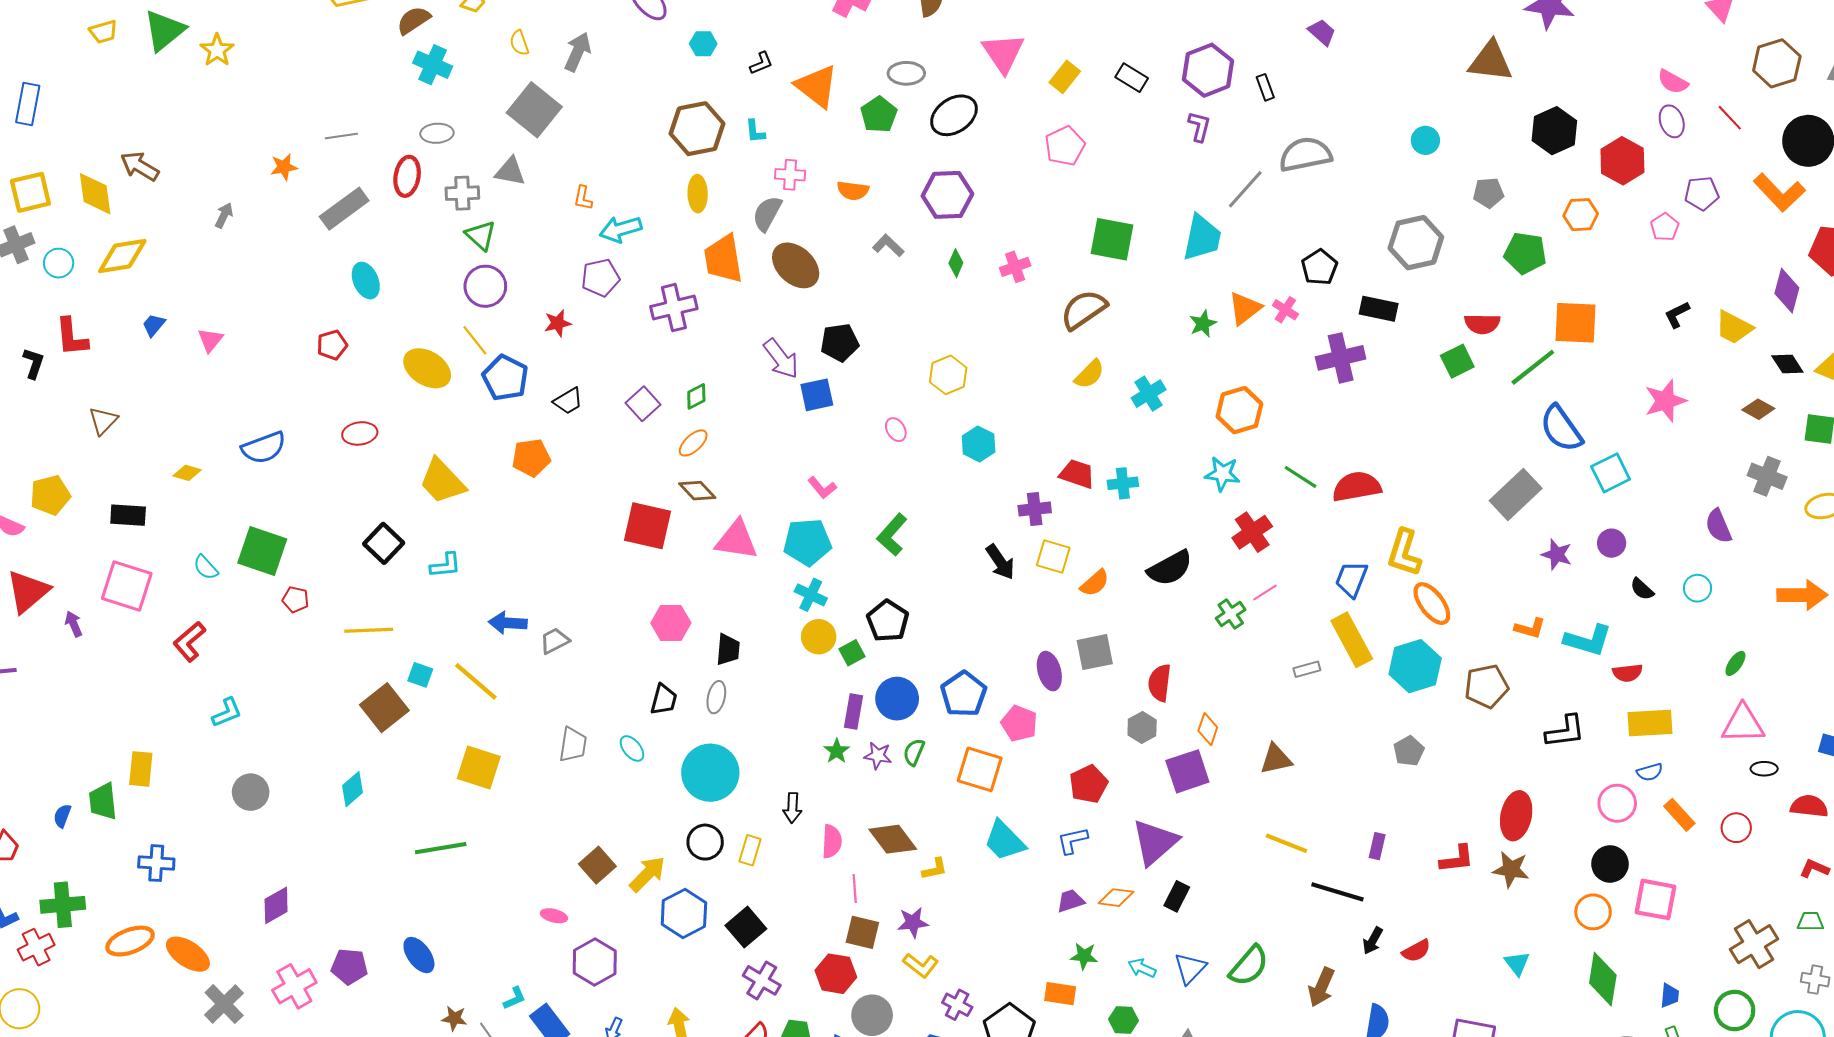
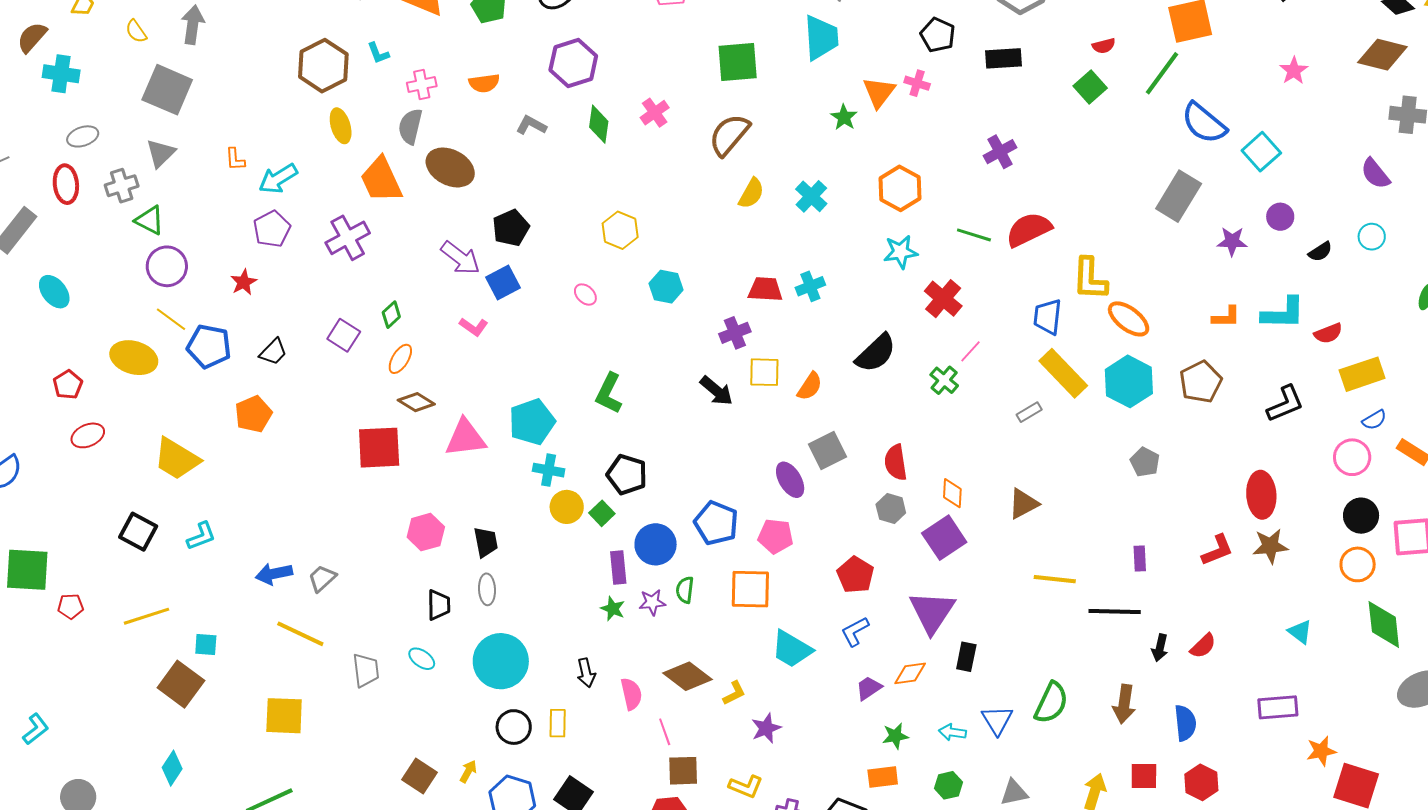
gray triangle: (510, 171) -> (161, 153), turned -40
green diamond: (956, 263) -> (599, 124), size x1.4
red semicircle: (1482, 324) -> (1104, 46), size x0.7
red pentagon: (332, 345) -> (68, 385), moved
purple cross: (1341, 358) -> (1000, 152), moved, size x0.7
pink star: (1665, 401) -> (1294, 71), size x0.7
brown diamond: (1758, 409) -> (1382, 55), size x1.6
pink L-shape: (822, 488) -> (474, 327), moved
black semicircle: (1642, 589) -> (1320, 252), turned -60
yellow line: (476, 681) -> (300, 634), moved
yellow arrow: (647, 874) -> (468, 772), size x0.6
purple star: (913, 922) -> (766, 728), moved

